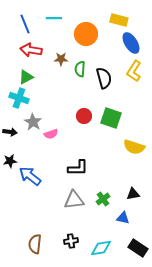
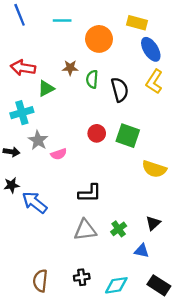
blue line: (25, 24) -> (20, 15), moved
red arrow: (31, 50) -> (23, 68), moved
green triangle: (26, 77) -> (46, 88), moved
cyan cross: (19, 98) -> (22, 113), turned -36
black triangle: (133, 194) -> (153, 223), turned -32

